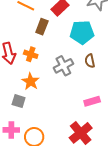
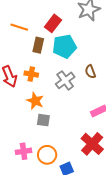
cyan pentagon: (82, 32) -> (64, 46), moved
gray square: (19, 101) -> (43, 120), moved

